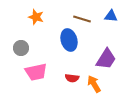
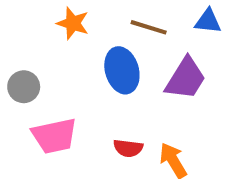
orange star: (36, 17) -> (73, 23), moved
purple trapezoid: (106, 59) -> (185, 79), moved

